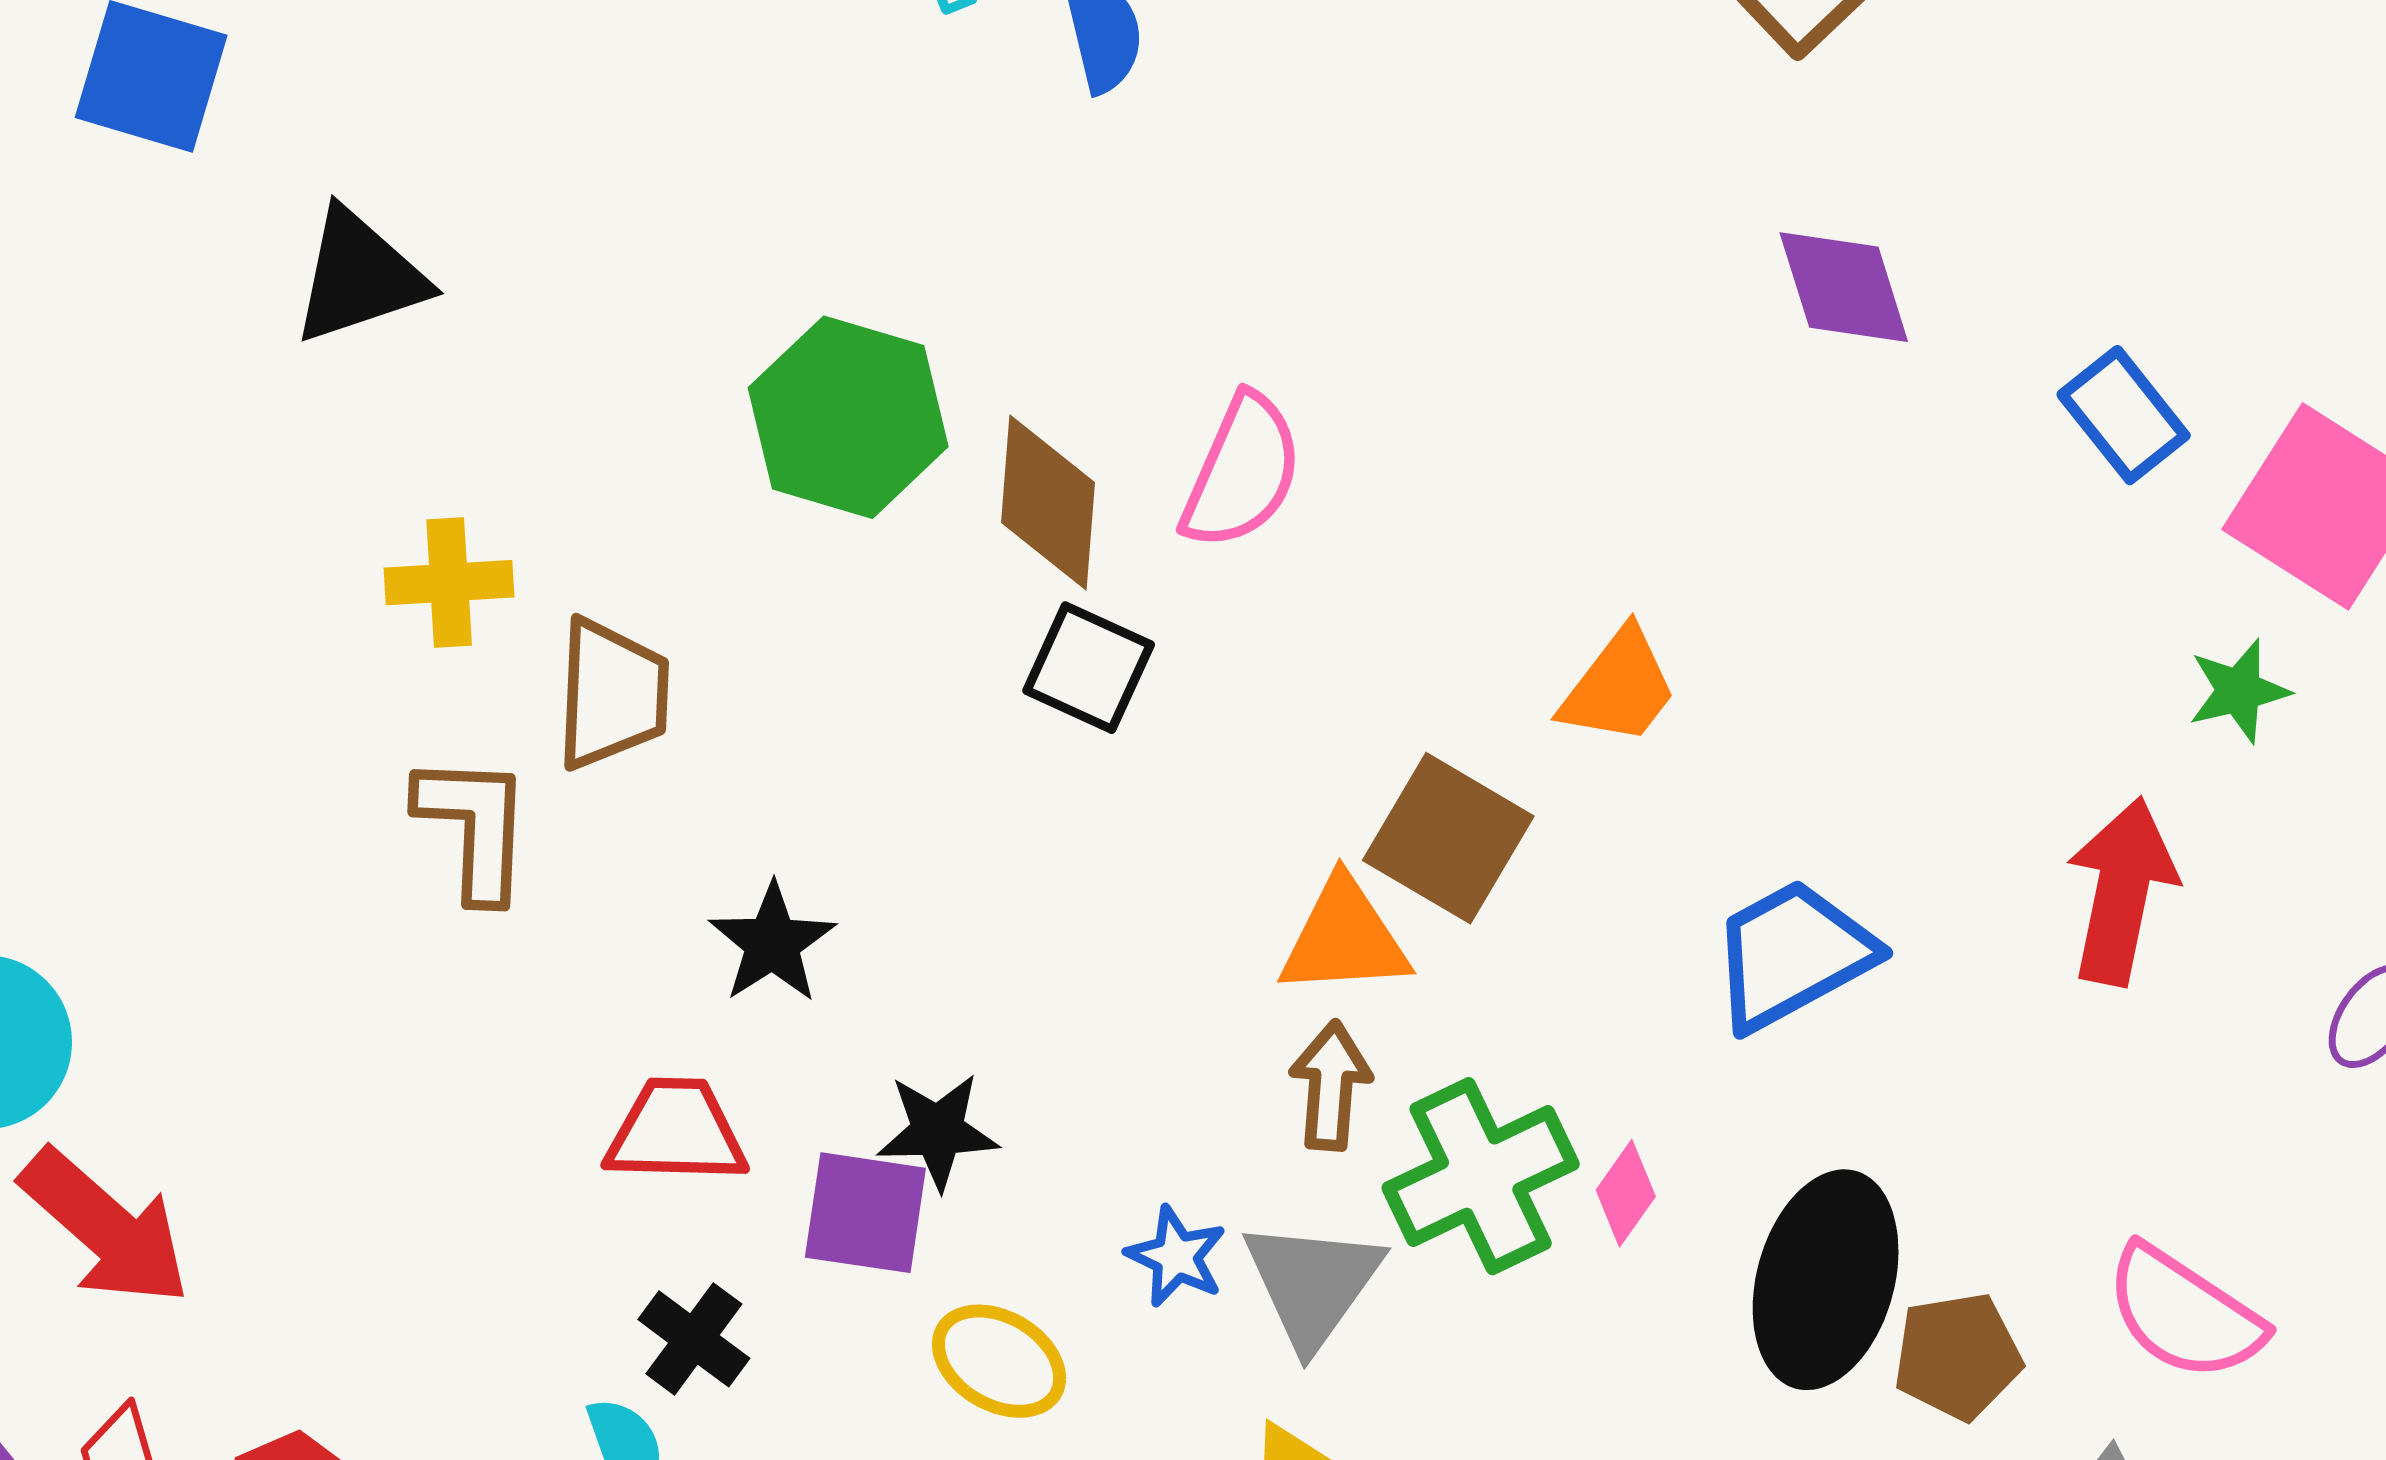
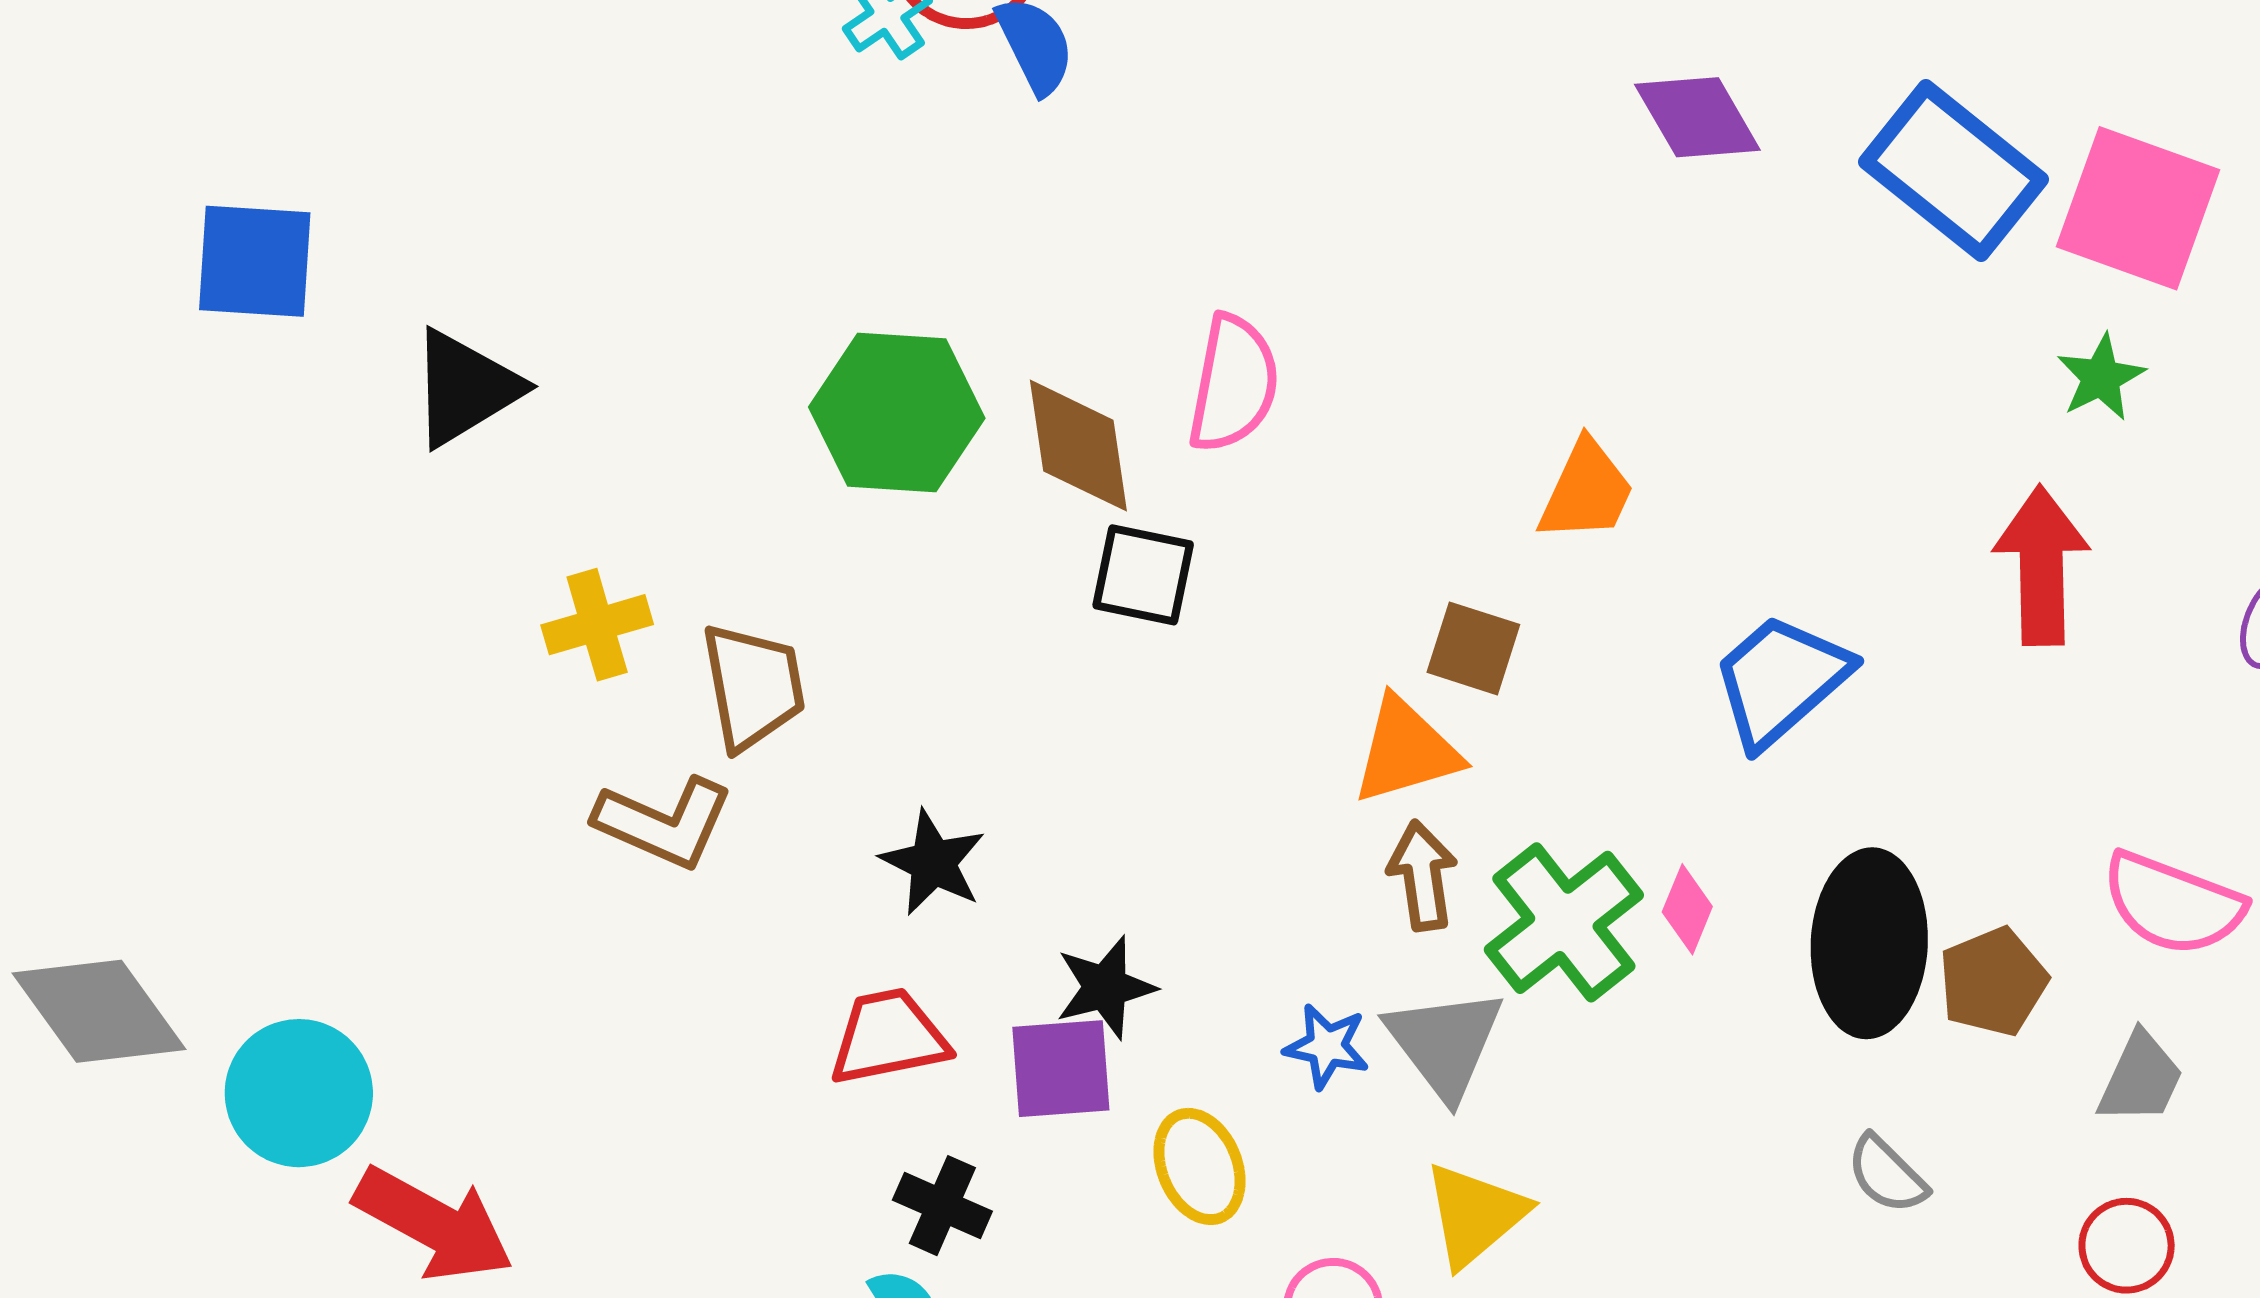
blue rectangle: (2124, 415) -> (1953, 171), size x1.6
brown L-shape: (474, 827) -> (664, 823), turned 124
brown square: (1448, 838) -> (1473, 648), size x0.7
yellow ellipse: (999, 1361) -> (1200, 1166), turned 50

